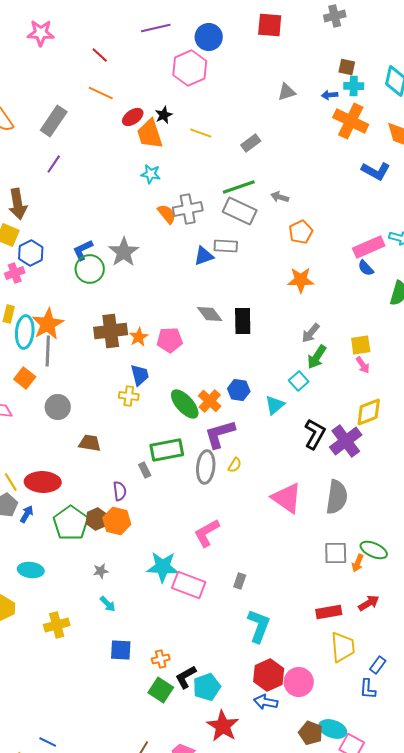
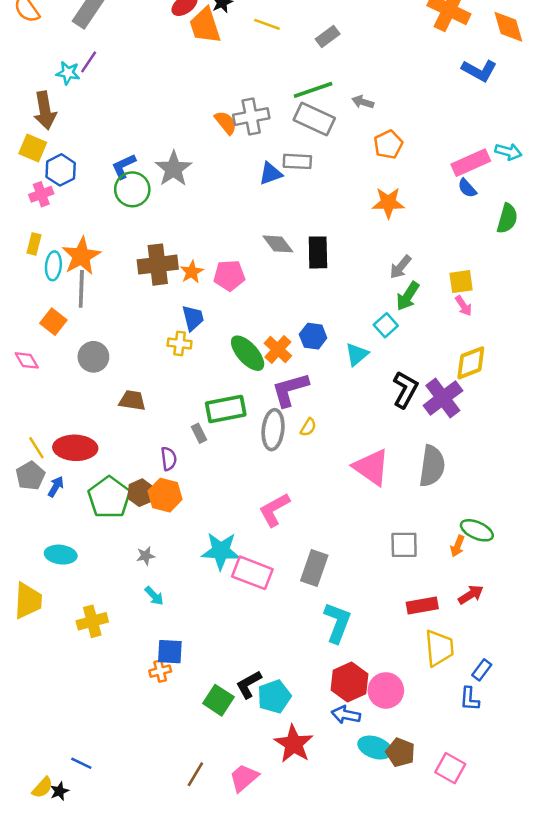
cyan star: (151, 174) -> (68, 73), moved
cyan ellipse: (25, 332) -> (53, 266), size x0.7
gray square: (336, 553) -> (404, 545), moved
gray rectangle: (240, 581) -> (314, 568), size x1.8
orange cross: (161, 659) -> (160, 671), moved
cyan ellipse: (333, 729) -> (375, 748), moved

